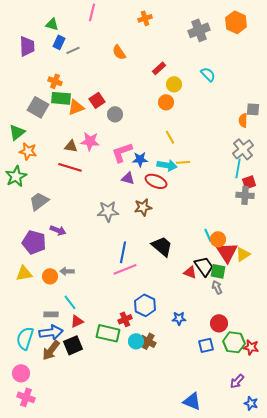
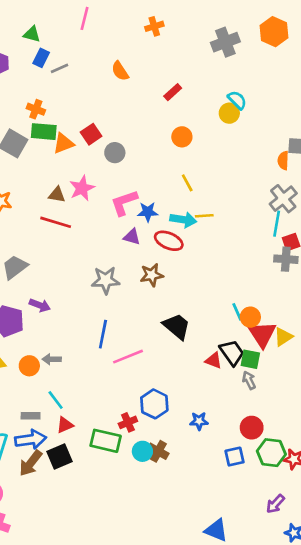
yellow circle: (174, 84) -> (229, 113), moved
pink star: (90, 141) -> (82, 188), turned -30
blue line: (123, 252) -> (103, 334), moved

